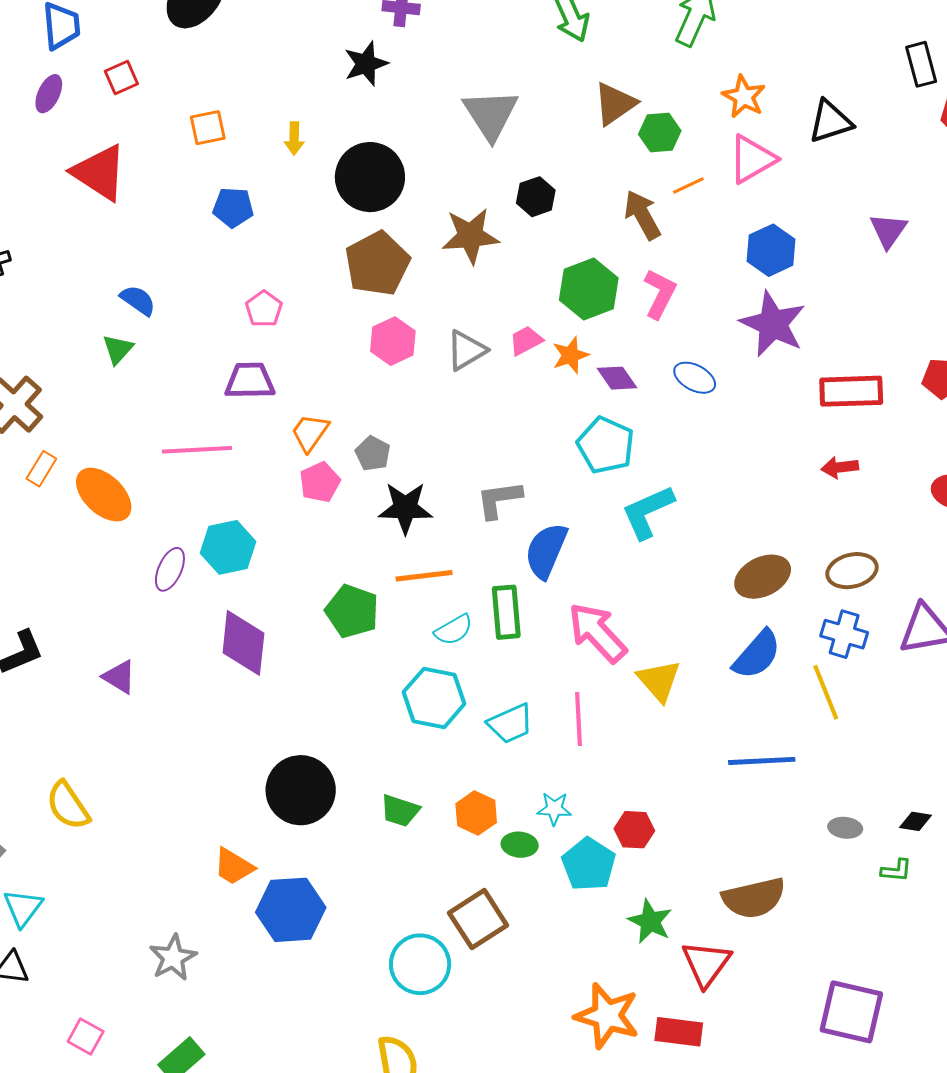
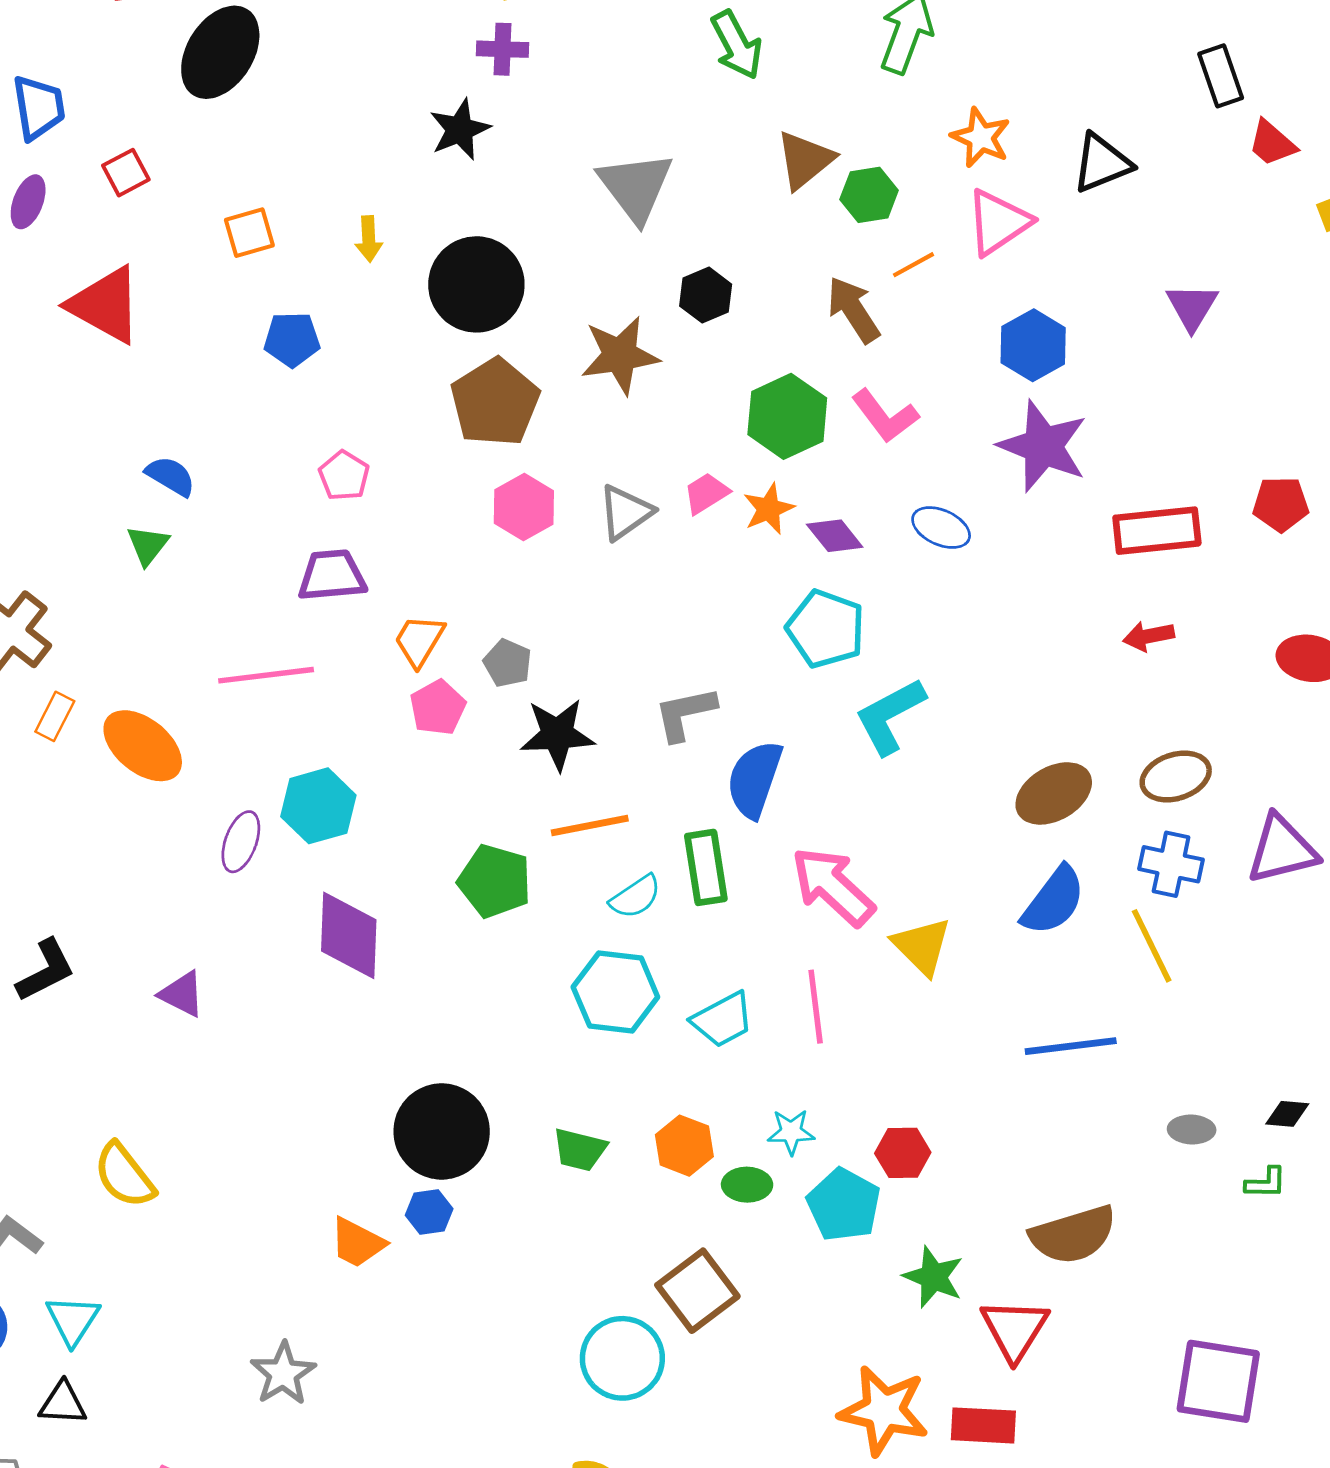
pink L-shape: (660, 294) -> (885, 416), turned 120
blue hexagon: (291, 910) -> (429, 1212), moved, size x0.5

